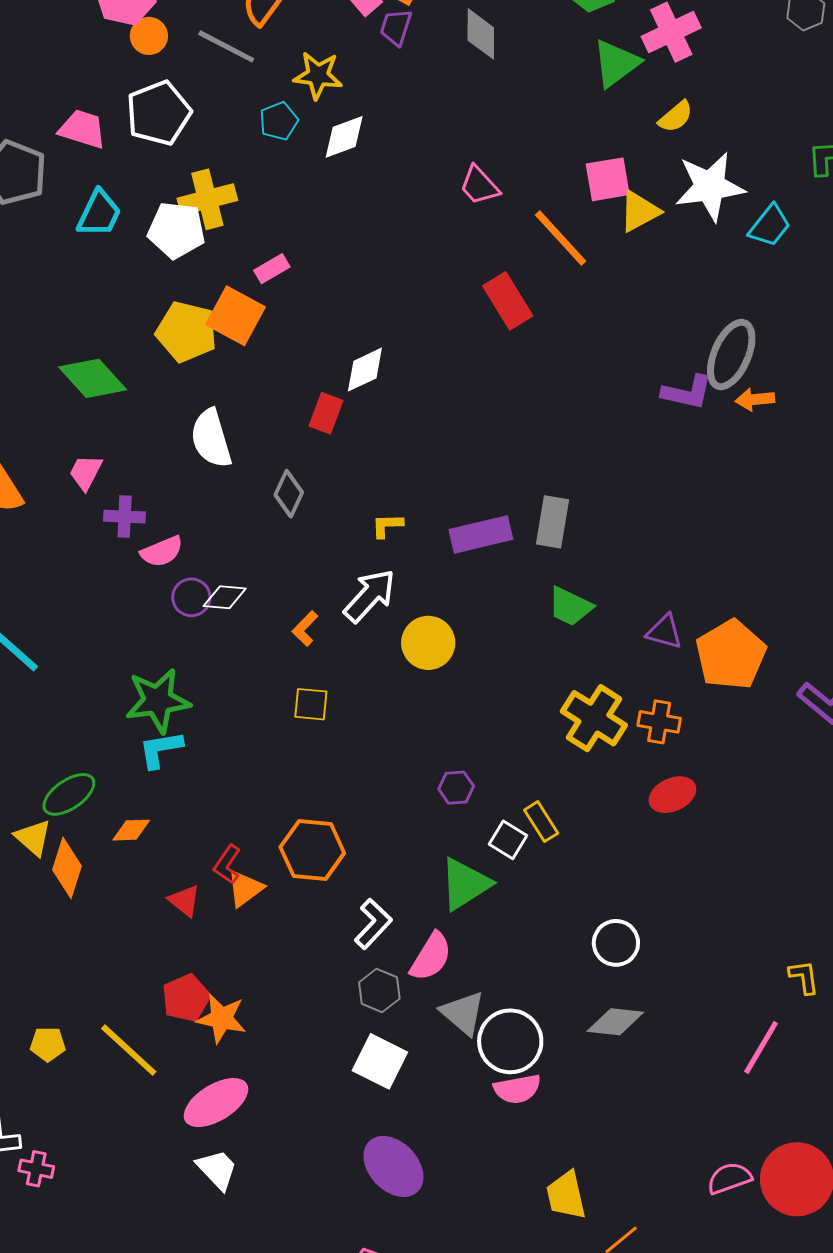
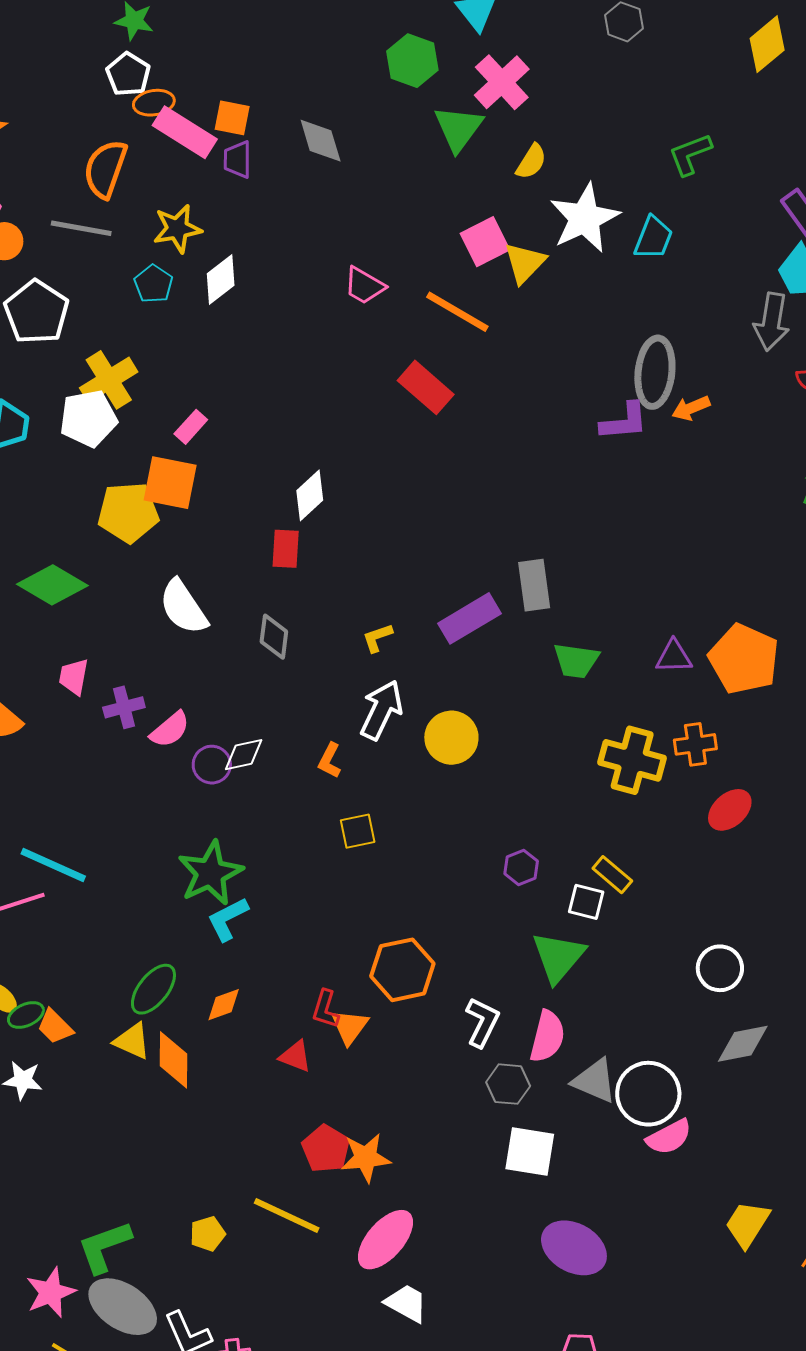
yellow trapezoid: (566, 1195) -> (747, 1224), turned 62

